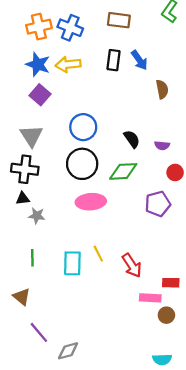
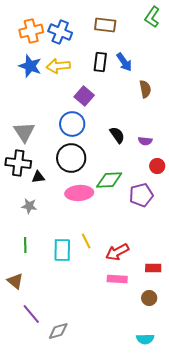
purple square: (40, 95) -> (84, 96), moved
green diamond: (123, 171) -> (109, 180), moved
black triangle: (23, 198) -> (38, 177), moved
red arrow: (132, 265) -> (117, 252), turned 95
pink rectangle: (150, 298) -> (117, 279), moved

